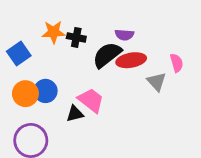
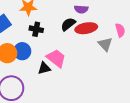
black cross: (76, 37) -> (36, 29), moved
black semicircle: (107, 55) -> (68, 24), size x0.7

